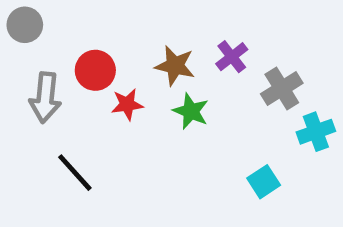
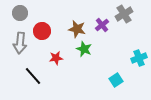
gray circle: (25, 25) -> (20, 13), moved
gray cross: (282, 88) -> (124, 14), moved
red star: (127, 104) -> (56, 58), moved

